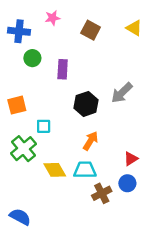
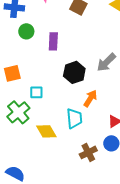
orange arrow: (91, 141) -> (90, 98), moved
cyan trapezoid: (85, 170) -> (74, 118), moved, turned 85

